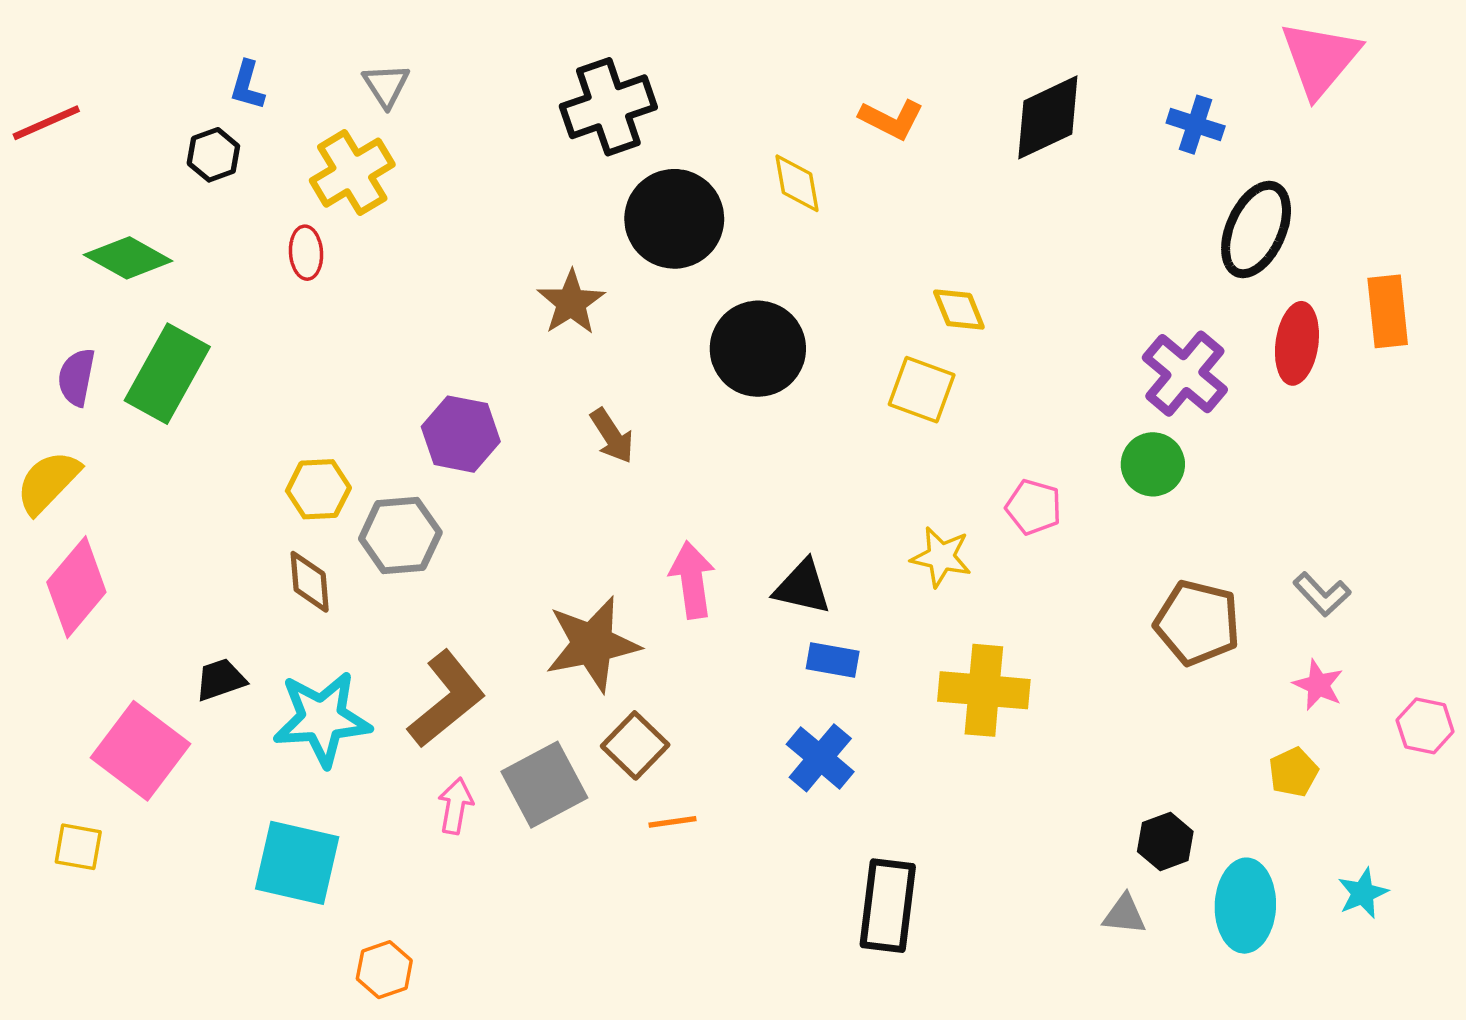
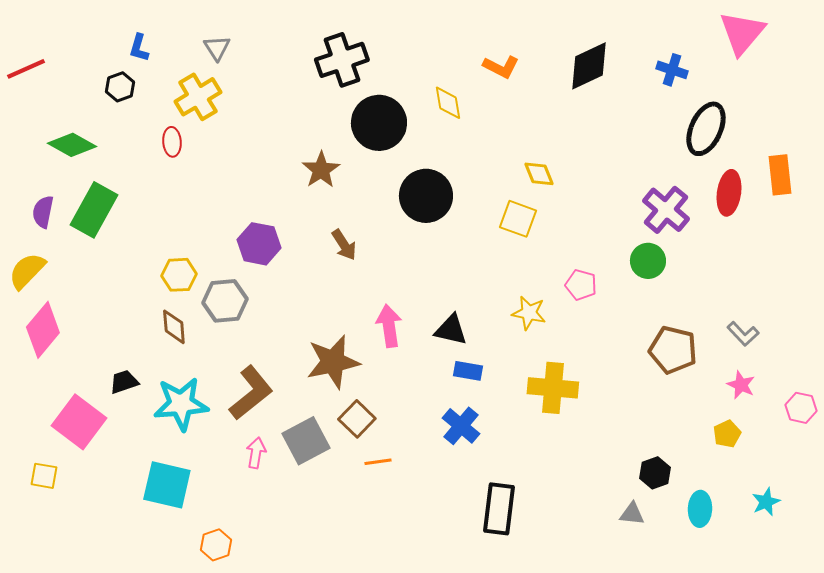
cyan ellipse: (1245, 906) -> (700, 509), size x0.7

